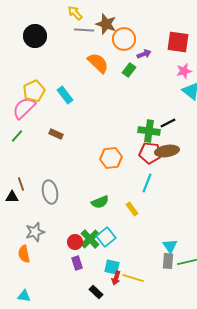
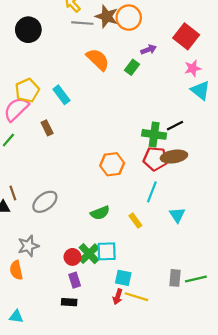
orange circle: (124, 39) -> (129, 18), moved
red square: (178, 42) -> (186, 36), turned 30
brown rectangle: (56, 134) -> (47, 128), moved, turned 40
gray ellipse: (50, 192) -> (45, 202), turned 65
cyan square: (106, 237) -> (107, 251), turned 36
cyan triangle: (170, 246) -> (177, 215), moved
cyan square: (112, 267) -> (123, 278), moved
black rectangle: (96, 292) -> (69, 302), moved, turned -40

